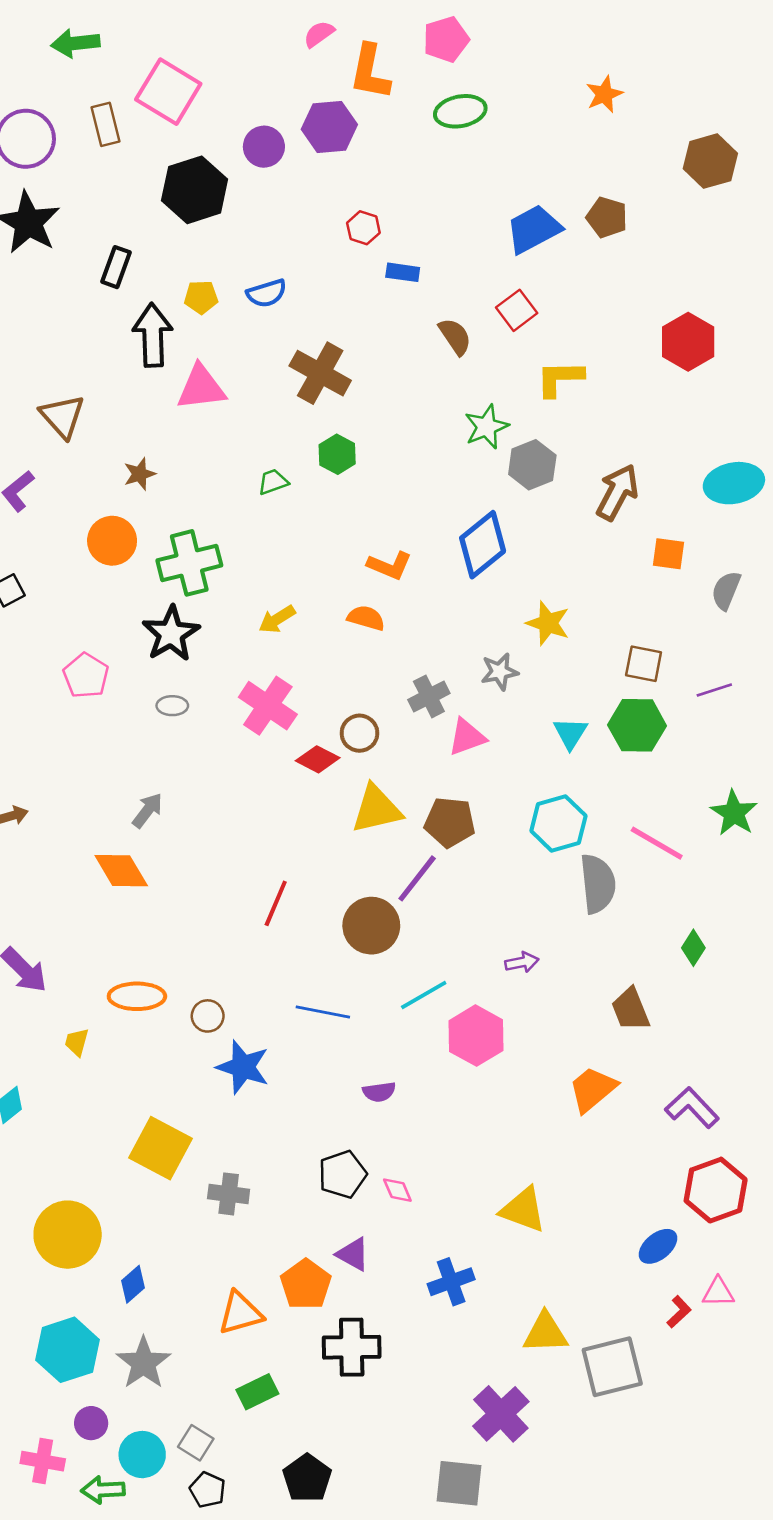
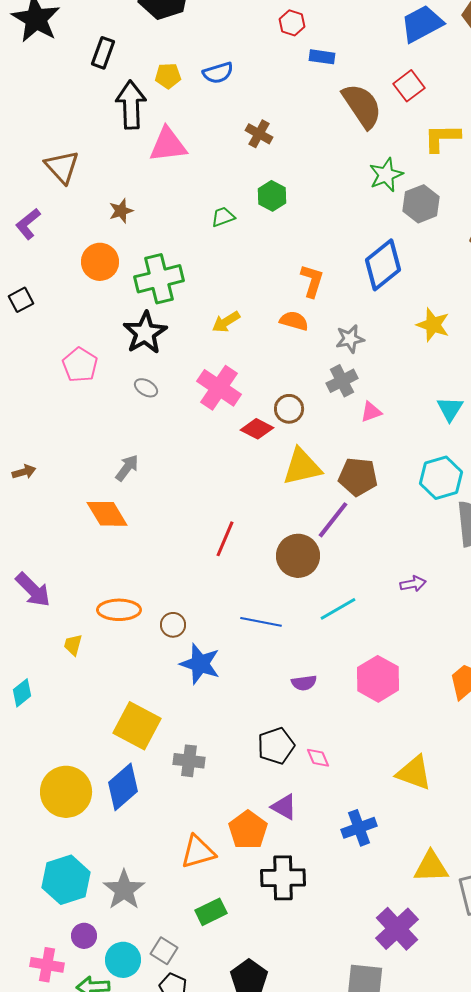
brown semicircle: (455, 336) -> (362, 106), size x1.6
brown cross: (320, 373) -> (259, 134), size x0.6
orange L-shape: (390, 566) -> (312, 281), turned -96
gray star: (500, 672) -> (350, 339), moved
gray ellipse: (172, 706) -> (146, 388), turned 30
pink triangle: (467, 737) -> (371, 412), size x0.7
pink hexagon: (476, 1036) -> (378, 679), moved
blue diamond: (133, 1284) -> (123, 787), moved, size x1.6

